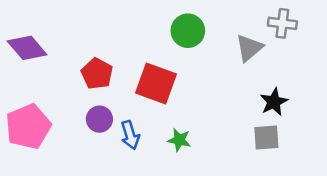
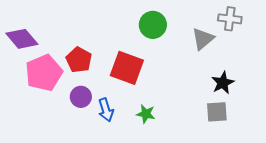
pink pentagon: (28, 126) -> (44, 73), moved

